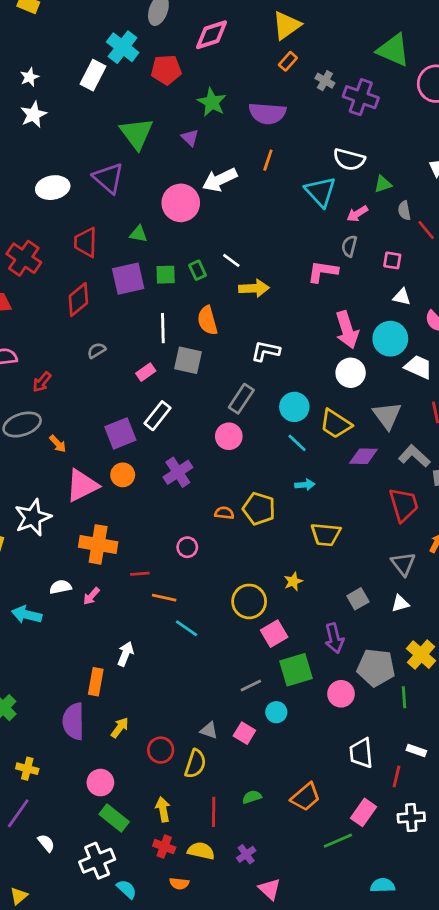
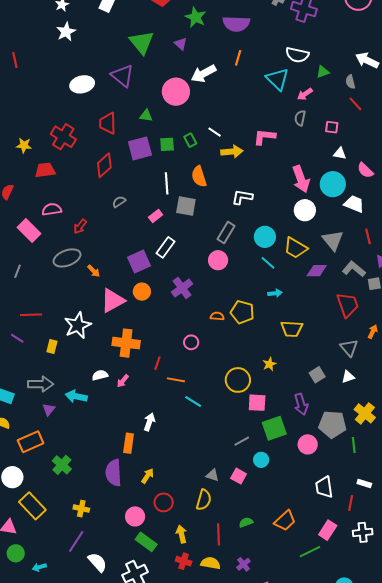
gray semicircle: (404, 210) -> (350, 82), moved
pink L-shape: (323, 272) -> (264, 137), moved
red line: (140, 574) -> (157, 363), turned -64
pink square: (274, 634) -> (257, 403), turned 36
red circle: (161, 750) -> (164, 502), moved
white semicircle: (46, 843) -> (97, 562), size x1.5

